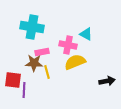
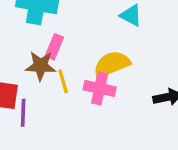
pink cross: (68, 45) -> (100, 88), moved
pink rectangle: (42, 52) -> (54, 47), turned -56

